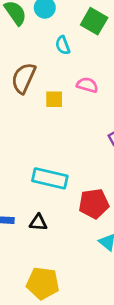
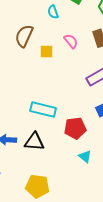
pink semicircle: (87, 85) -> (71, 41), turned 35
black triangle: (38, 222) -> (34, 142), size x1.5

